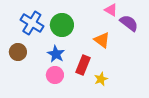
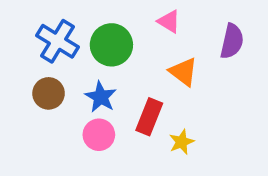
pink triangle: (111, 10) -> (169, 21), moved
purple semicircle: (129, 23) -> (232, 41), turned 66
brown circle: (18, 52) -> (49, 93), moved

